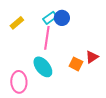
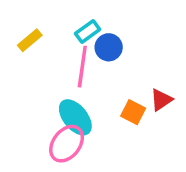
blue circle: (62, 18) -> (109, 47), moved
pink ellipse: (19, 82) -> (67, 144), moved, turned 40

